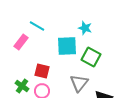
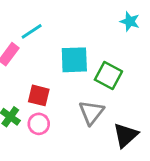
cyan line: (37, 26) -> (32, 31), turned -63
cyan star: (85, 28) -> (130, 21), moved

